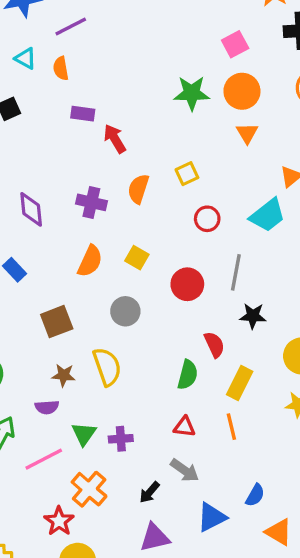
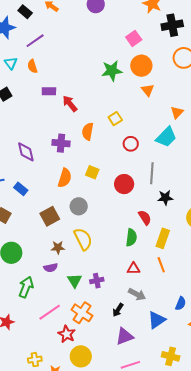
cyan triangle: (26, 58) -> (11, 63), turned 32
gray circle: (125, 311) -> (79, 206), moved
pink line: (44, 459) -> (50, 312), moved

